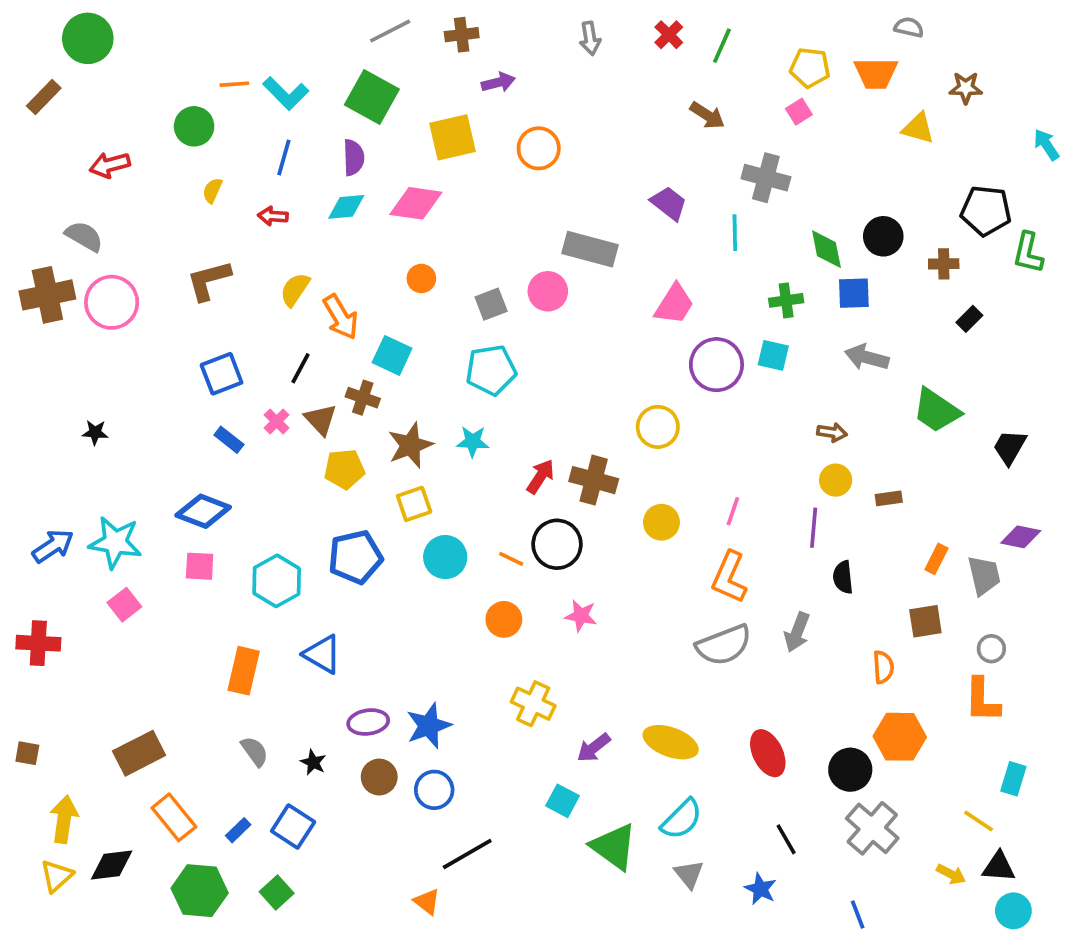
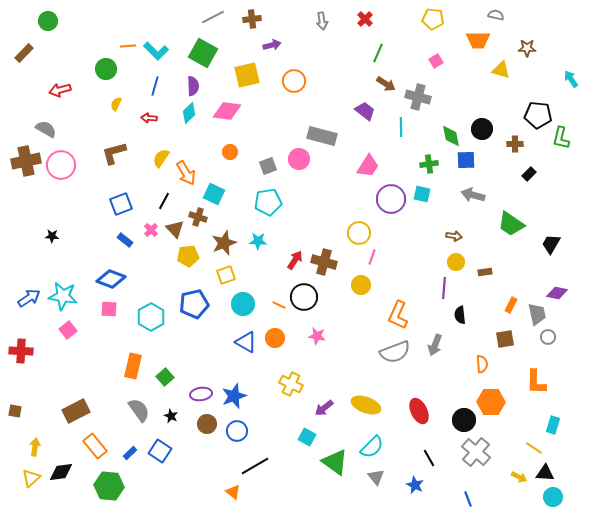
green circle: (88, 38) -> (48, 21), size x0.7
green line: (722, 46) -> (378, 53), moved
yellow pentagon: (810, 68) -> (433, 19), moved
brown arrow: (707, 115) -> (386, 84), moved
cyan diamond: (346, 207) -> (189, 113), turned -40
pink line: (733, 511) -> (372, 257), moved
gray circle: (991, 649) -> (548, 337), moved
blue triangle: (322, 654) -> (246, 342), moved
gray semicircle: (255, 751) -> (139, 410), size x1.4
yellow arrow: (64, 819) -> (35, 447), size x0.7
green square: (277, 892) -> (165, 377), moved

